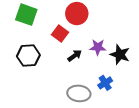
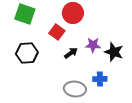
blue cross: (105, 83) -> (100, 79), turned 32

